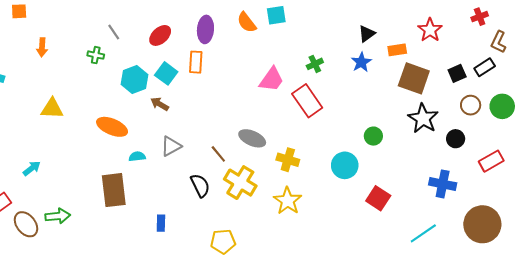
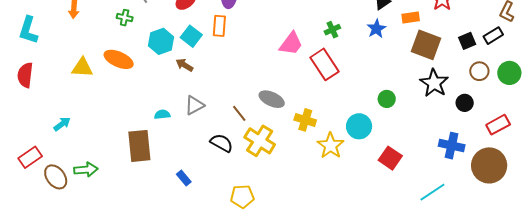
orange ellipse: (112, 127) -> (119, 59), moved
black semicircle: (200, 185) -> (222, 143), turned -35
yellow star: (288, 201) -> (331, 146), moved
blue rectangle: (161, 223) -> (184, 178), turned -42
brown circle: (482, 224) -> (489, 165), moved

